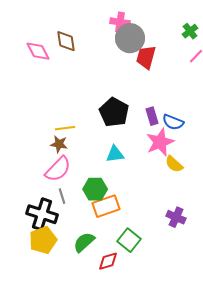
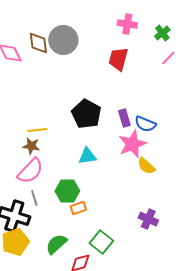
pink cross: (120, 22) -> (127, 24), moved
gray circle: (130, 38) -> (63, 40), moved
orange rectangle: (106, 206) -> (78, 208), size x0.6

